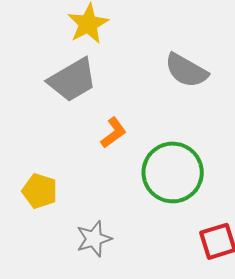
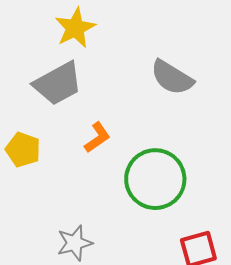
yellow pentagon: (40, 191) -> (23, 150), moved

